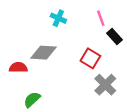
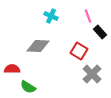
red semicircle: (18, 67) -> (12, 69), moved
green semicircle: (32, 100) -> (28, 87), turned -105

